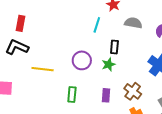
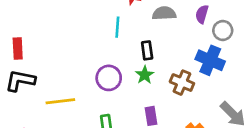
brown cross: (133, 91) -> (182, 83), moved

